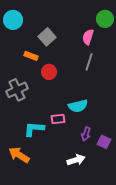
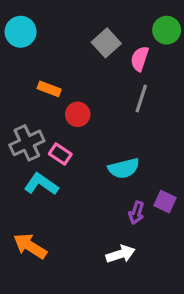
gray square: (47, 37) -> (106, 43), moved
pink rectangle: (58, 119) -> (60, 154), moved, turned 40
cyan L-shape: (34, 129) -> (41, 184), moved, turned 30
purple square: (104, 142) -> (165, 202), moved

